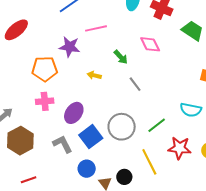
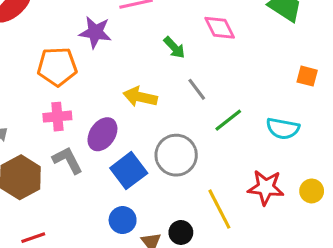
yellow arrow: (94, 75) -> (140, 97), moved, size x1.5
green line: (157, 125) -> (228, 120), moved
gray L-shape: (62, 144) -> (68, 160), moved

